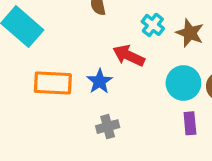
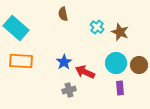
red arrow: (129, 56) -> (85, 72), moved
orange rectangle: (53, 83) -> (21, 61), moved

